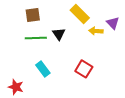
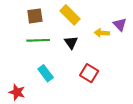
yellow rectangle: (80, 14) -> (70, 15), moved
black triangle: (59, 34) -> (71, 42), moved

